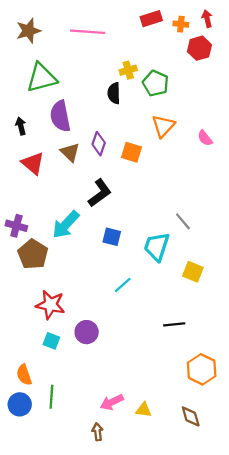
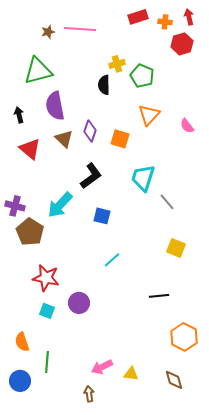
brown star: (28, 31) -> (48, 32), moved, size x0.6
cyan trapezoid: (157, 247) -> (143, 178), moved
blue circle: (20, 404) -> (20, 381), moved

